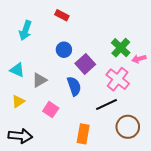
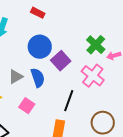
blue circle: (64, 50) -> (40, 47), size x1.5
blue semicircle: (74, 86) -> (38, 78), moved
black line: (106, 104) -> (69, 101), moved, turned -45

